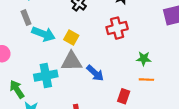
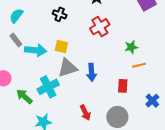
blue arrow: (95, 73) -> (91, 72), turned 60
green arrow: (17, 89) -> (24, 96), moved

